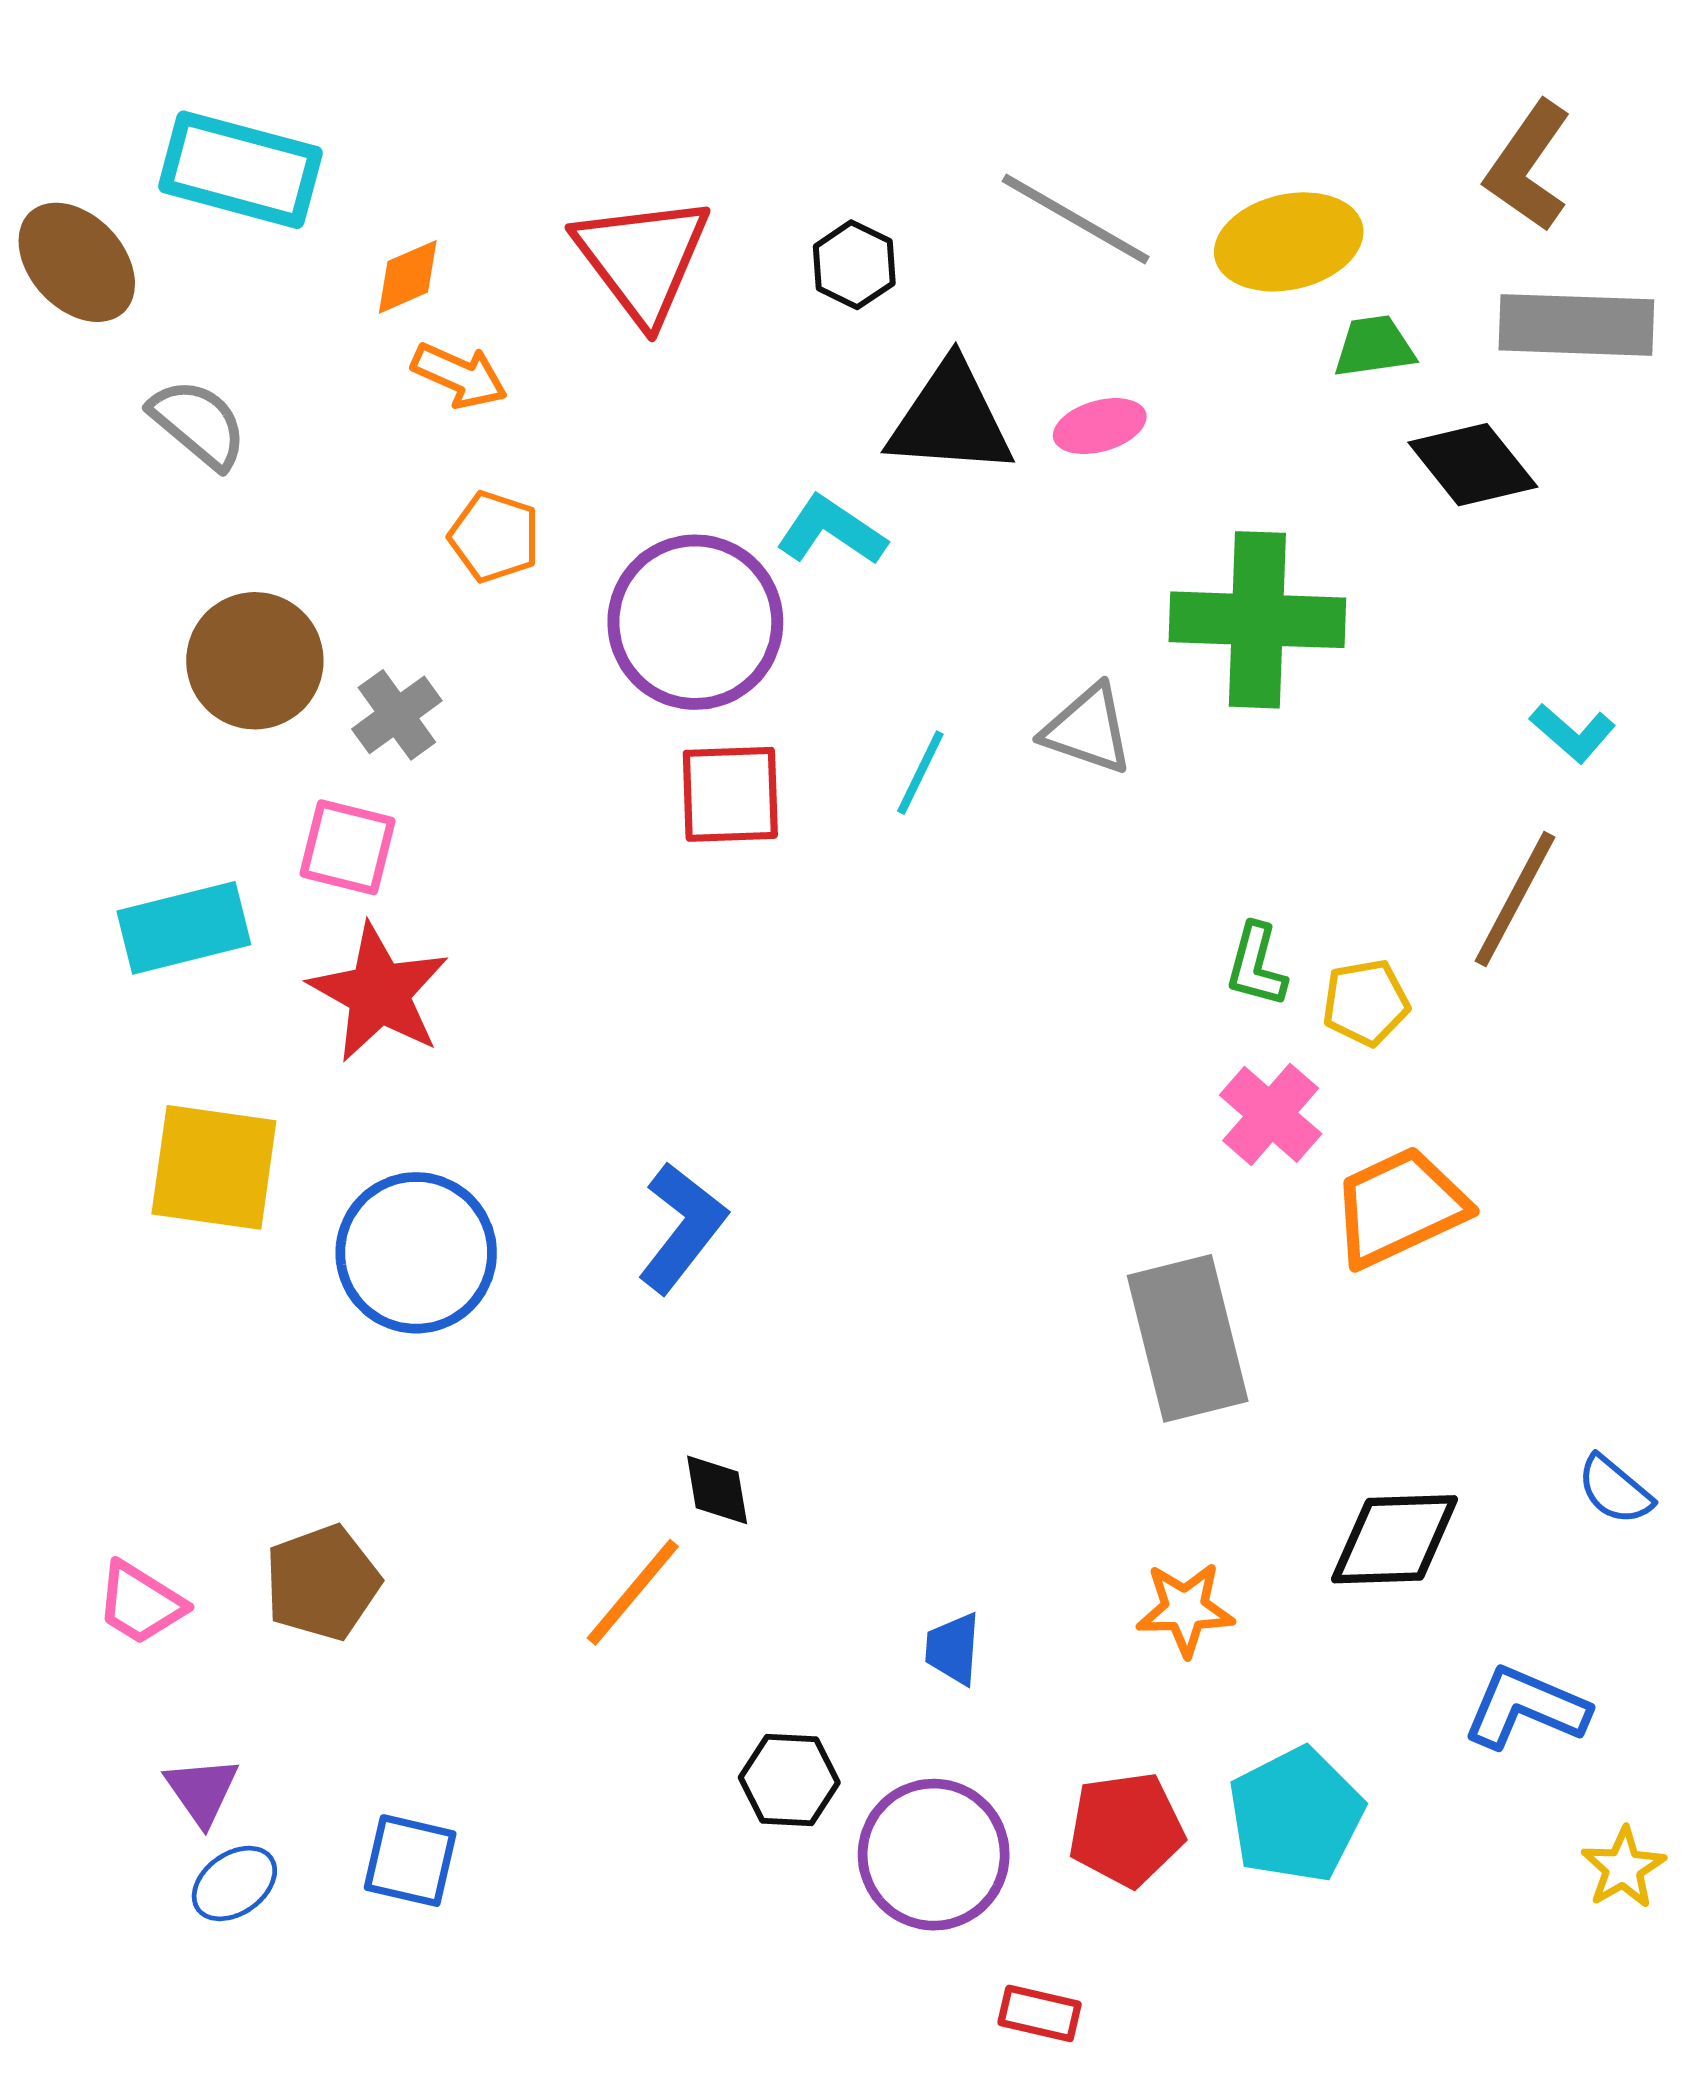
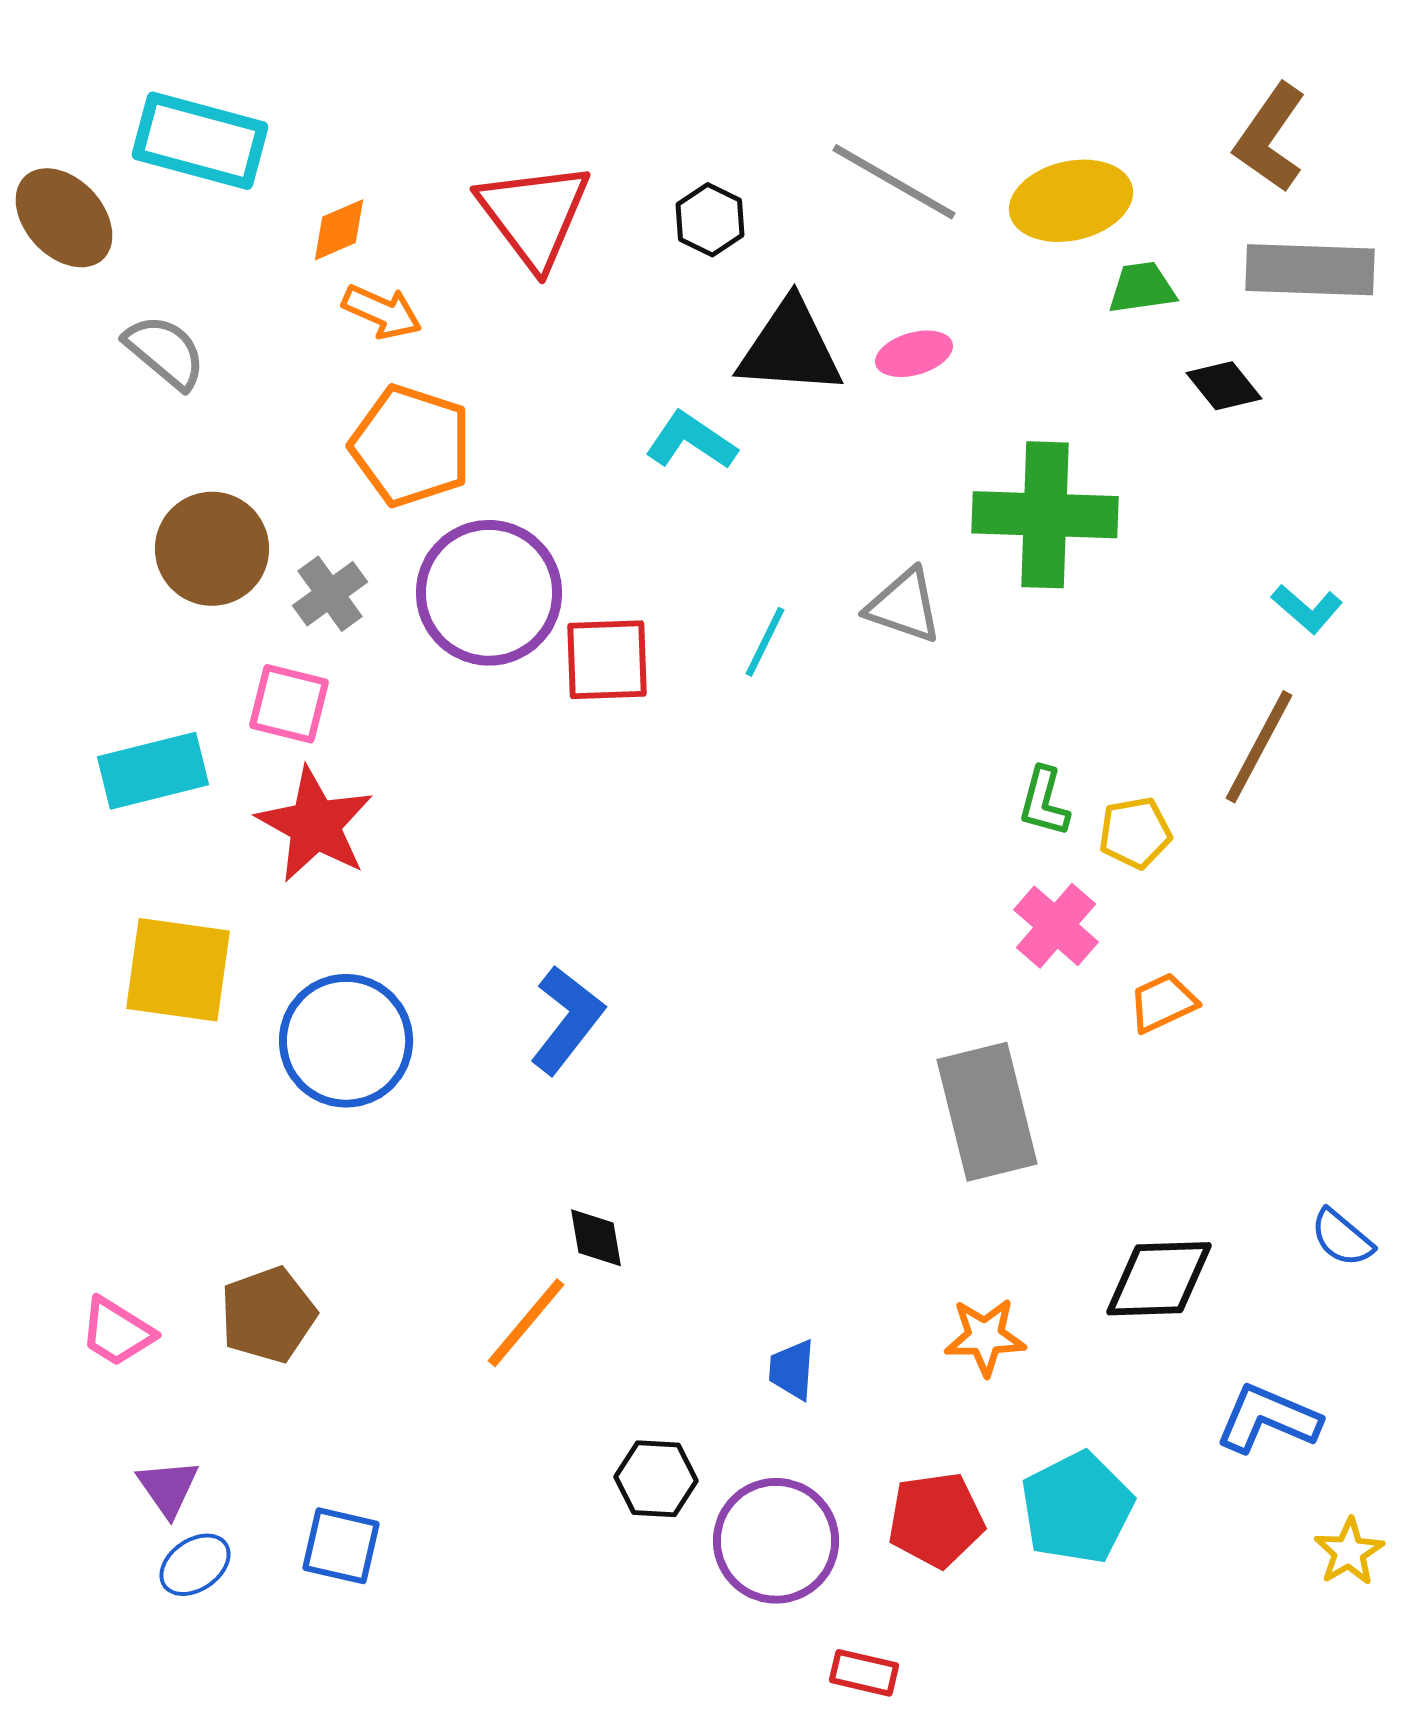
black diamond: (1473, 465) -> (1224, 386), size x0.7
orange pentagon: (494, 537) -> (411, 446), size x1.6
purple circle: (695, 622) -> (489, 593), moved
orange trapezoid: (1399, 1207) -> (1163, 1003), size x0.6

